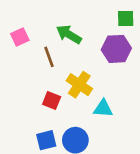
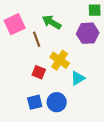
pink square: (20, 37) -> (15, 24), size x1.5
cyan triangle: (103, 108) -> (78, 78), turned -35

